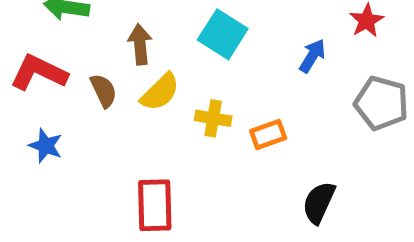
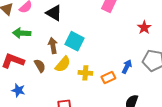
cyan square: (223, 34) -> (74, 41), moved
blue arrow: (312, 56) -> (127, 67), moved

